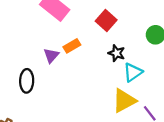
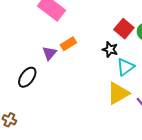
red square: (106, 21) -> (124, 29), moved
black ellipse: (27, 81) -> (27, 77), turned 35

